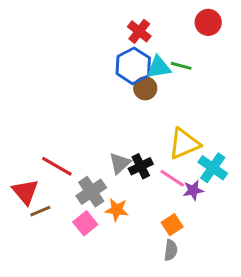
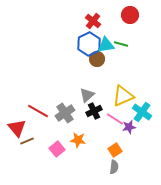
red circle: (208, 22) -> (130, 15), moved
gray triangle: (120, 163) -> (87, 95), moved
gray cross: (91, 192) -> (65, 113), moved

